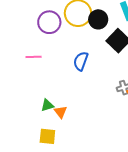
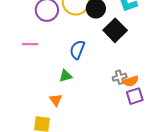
green triangle: (47, 105) -> (66, 76), moved

